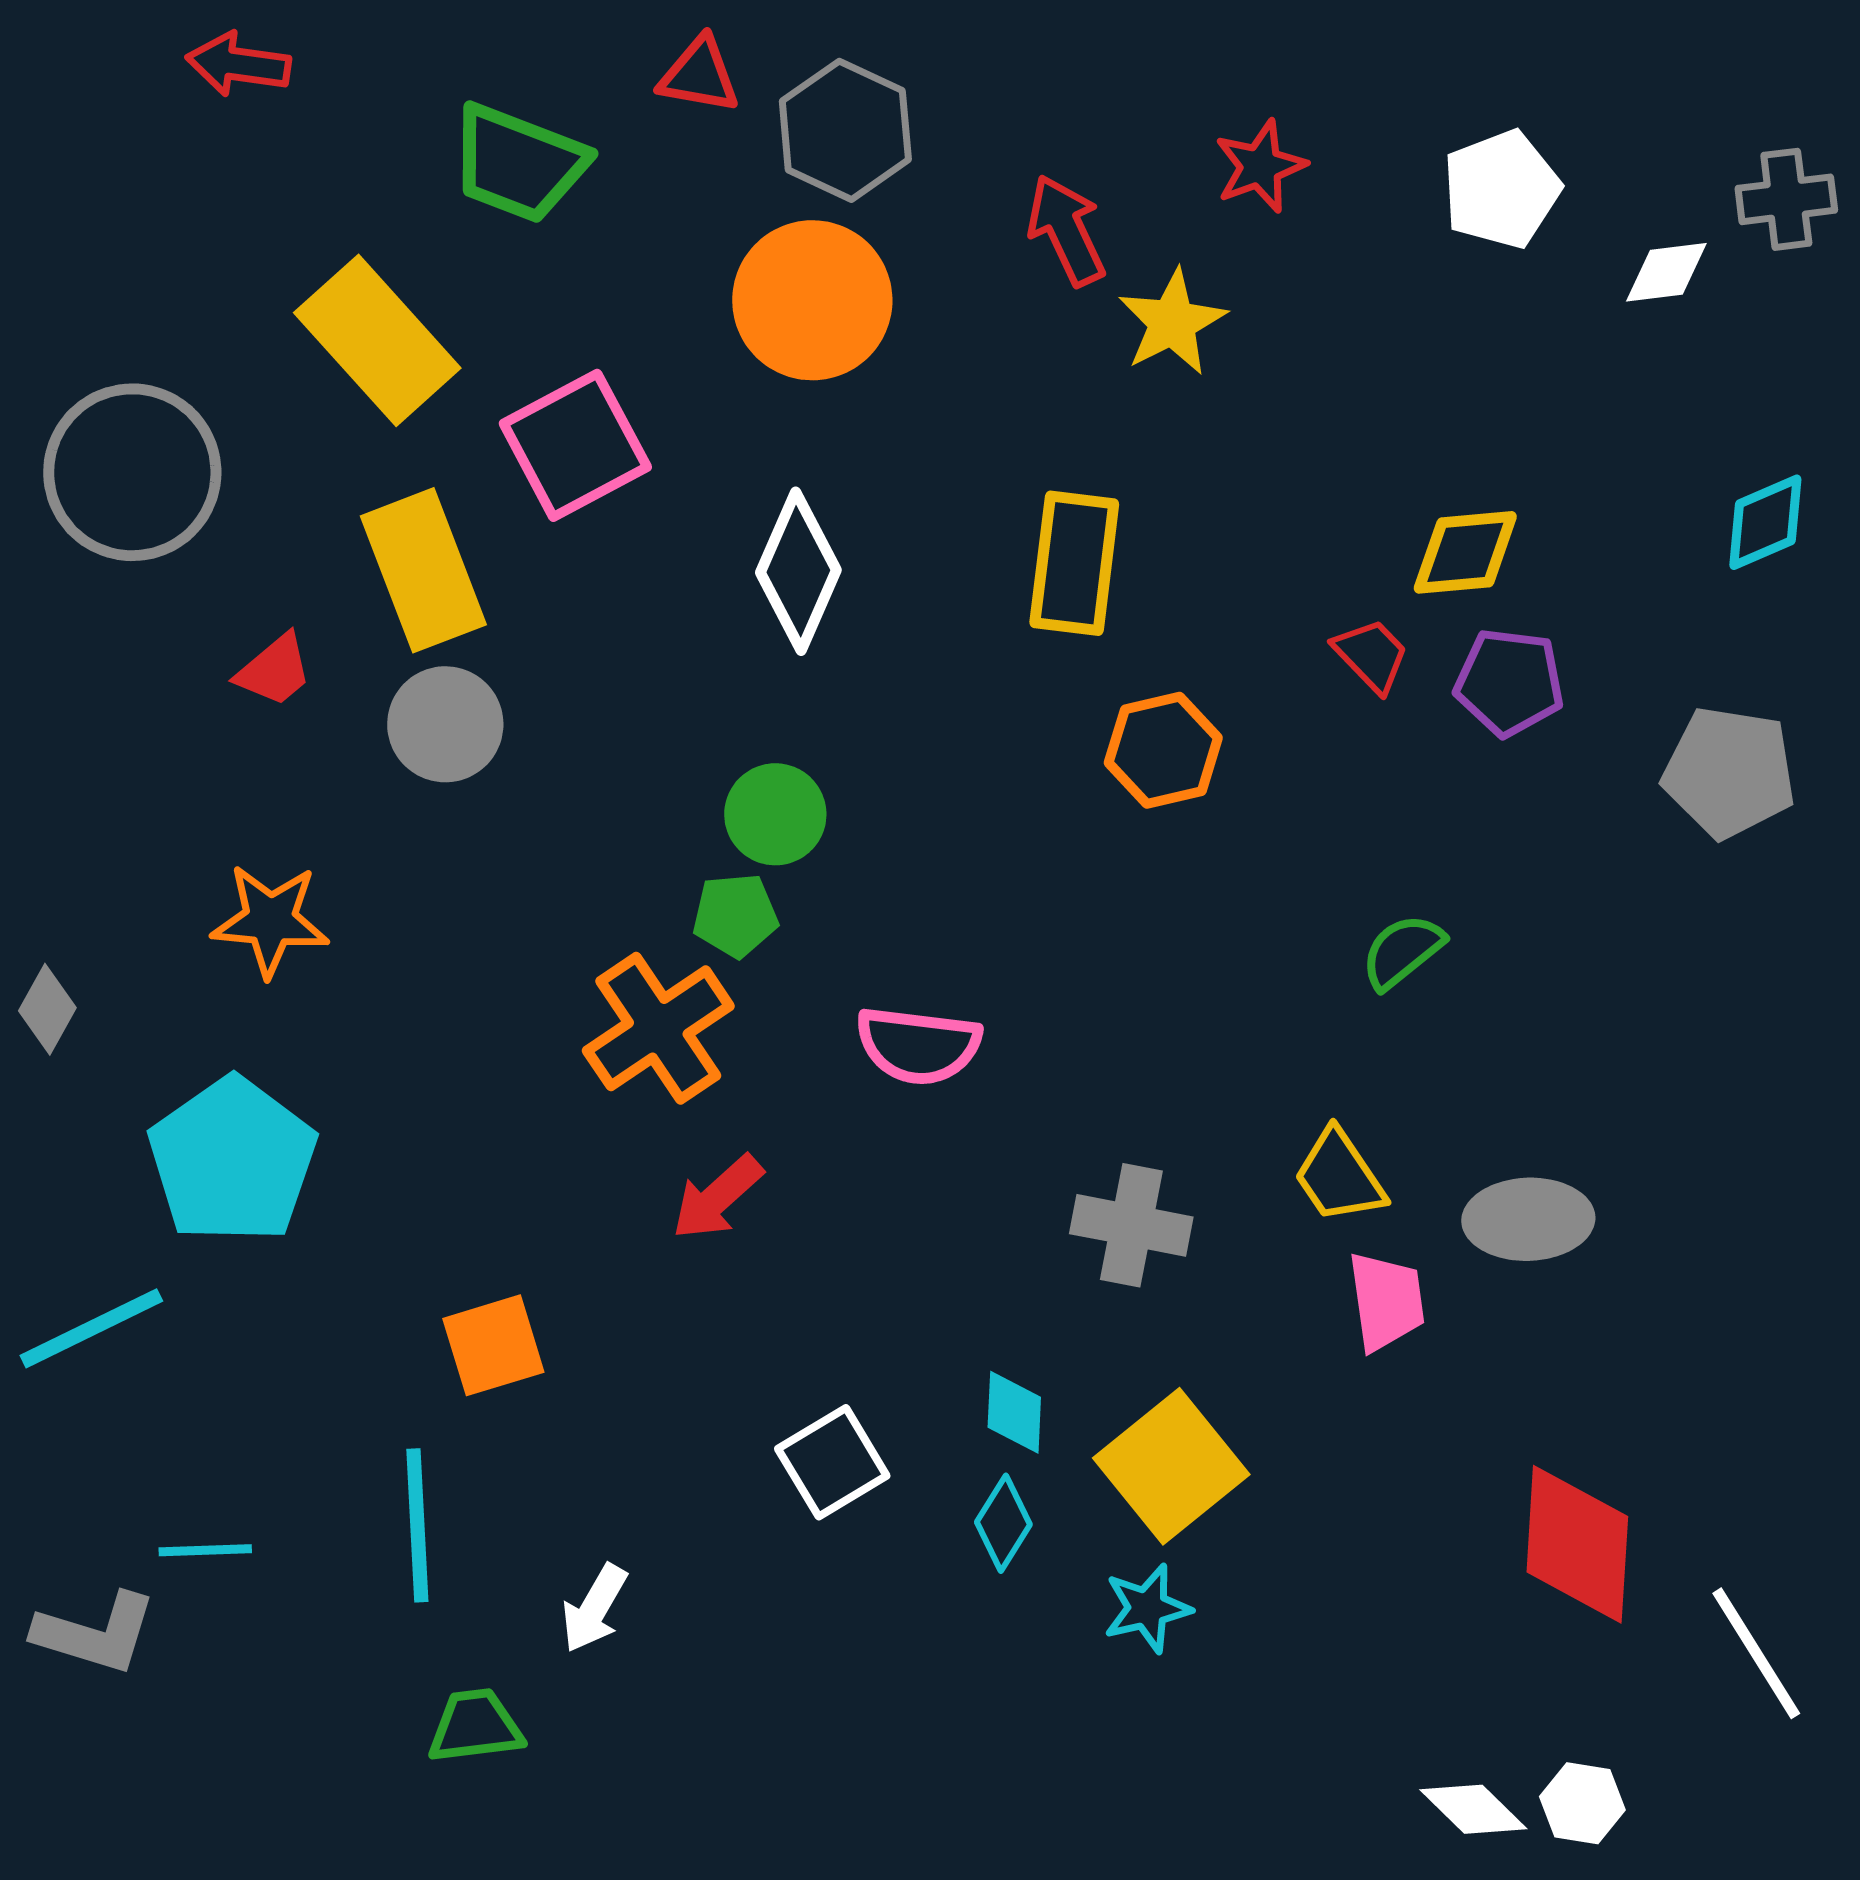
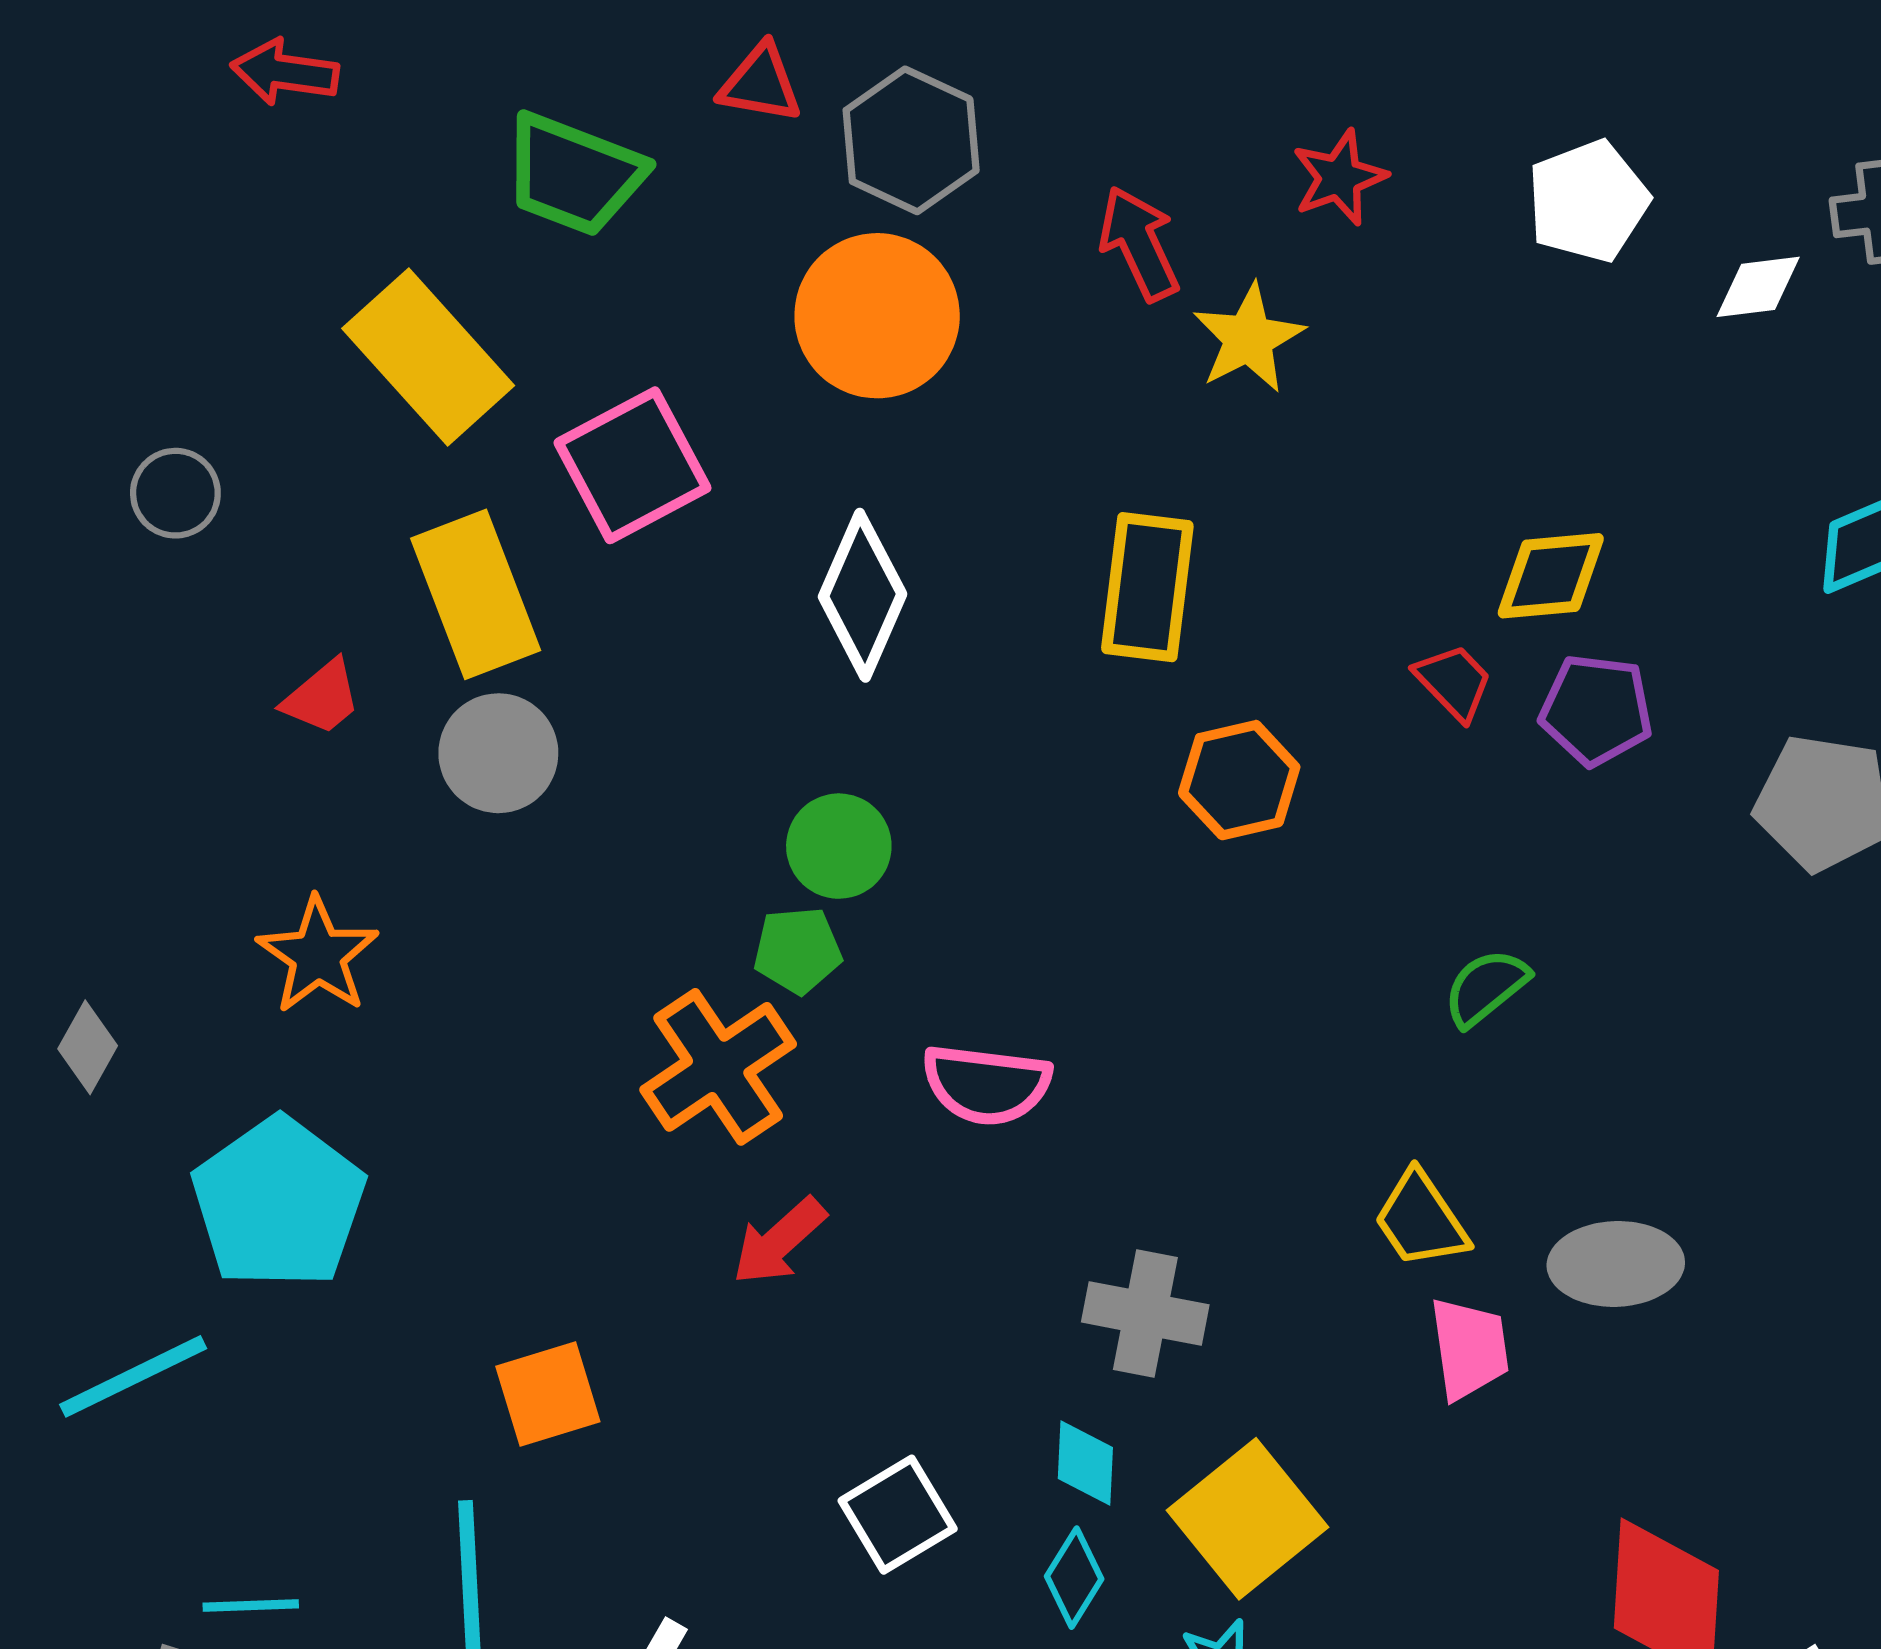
gray circle: (132, 472) -> (175, 493), size x0.5
orange star: (270, 920) -> (318, 955), turned 30
gray cross: (1131, 1225) -> (1145, 1313), moved

